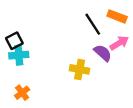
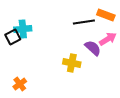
black line: (93, 24) -> (84, 22), turned -65
cyan cross: (19, 55) -> (23, 29), moved

